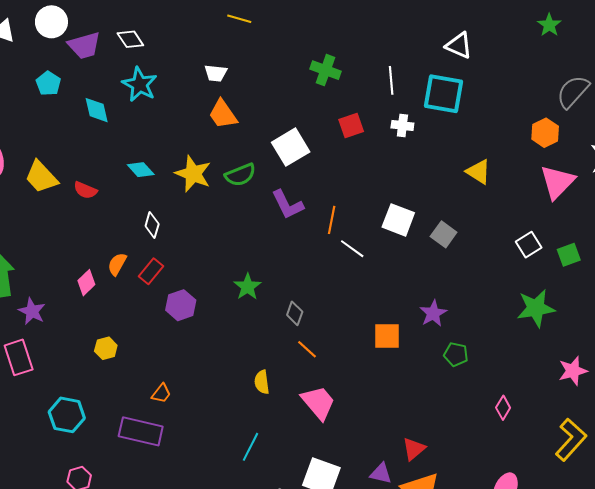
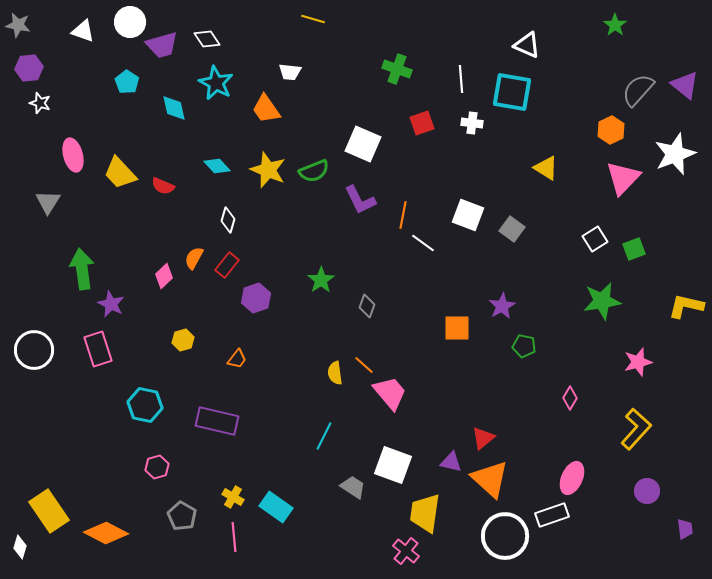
orange trapezoid: (223, 114) -> (266, 109), moved
white square: (291, 147) -> (363, 144), turned -36
orange line: (307, 349) -> (364, 365), moved
orange trapezoid: (161, 393) -> (237, 359), moved

